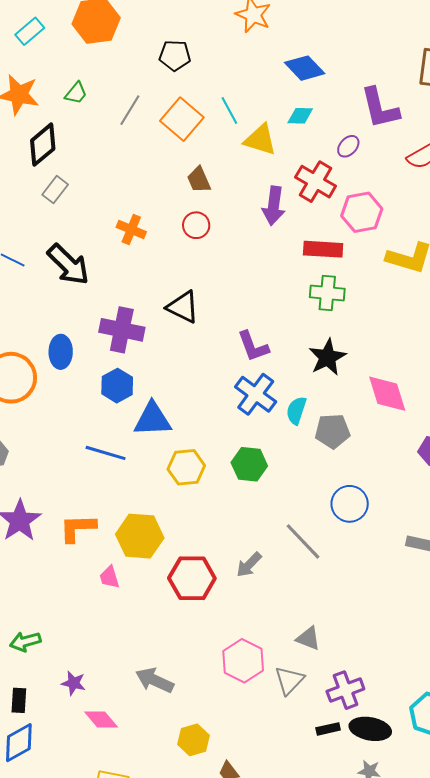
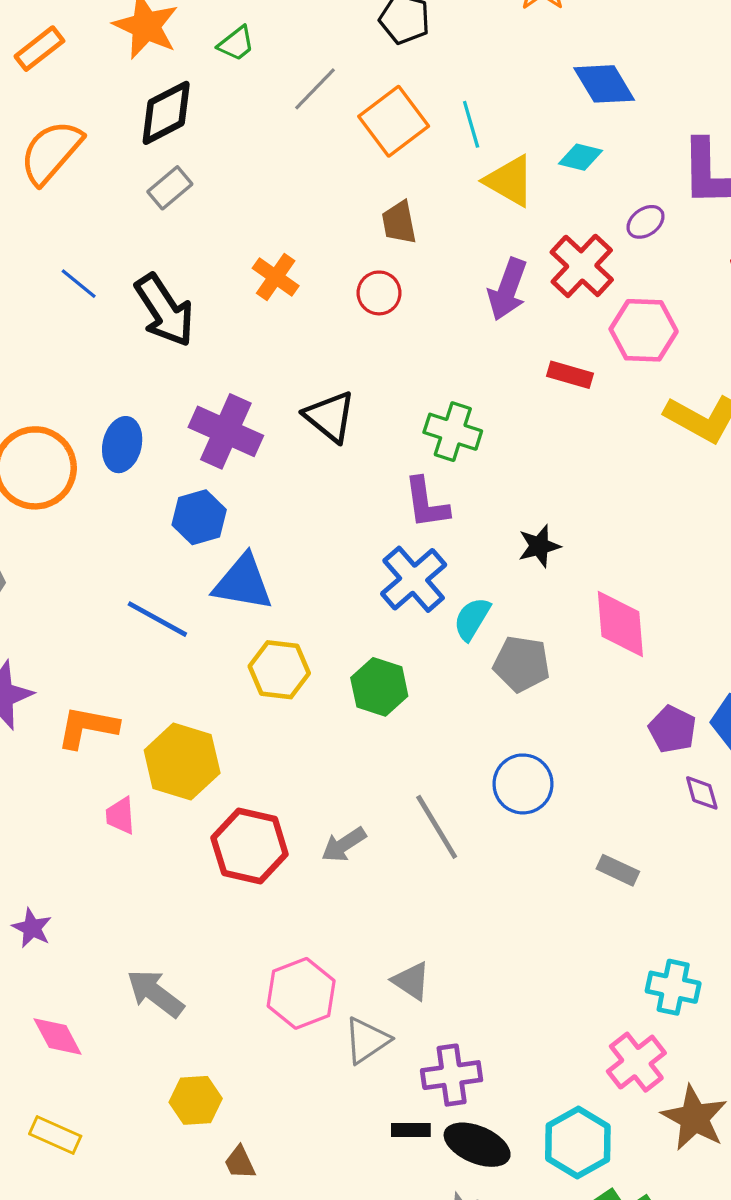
red rectangle: (323, 249) -> (570, 375), size x0.7
green cross: (327, 293) -> (453, 432), moved
black star: (327, 357) -> (539, 546), size x0.7
purple star: (73, 683) -> (32, 928), moved

